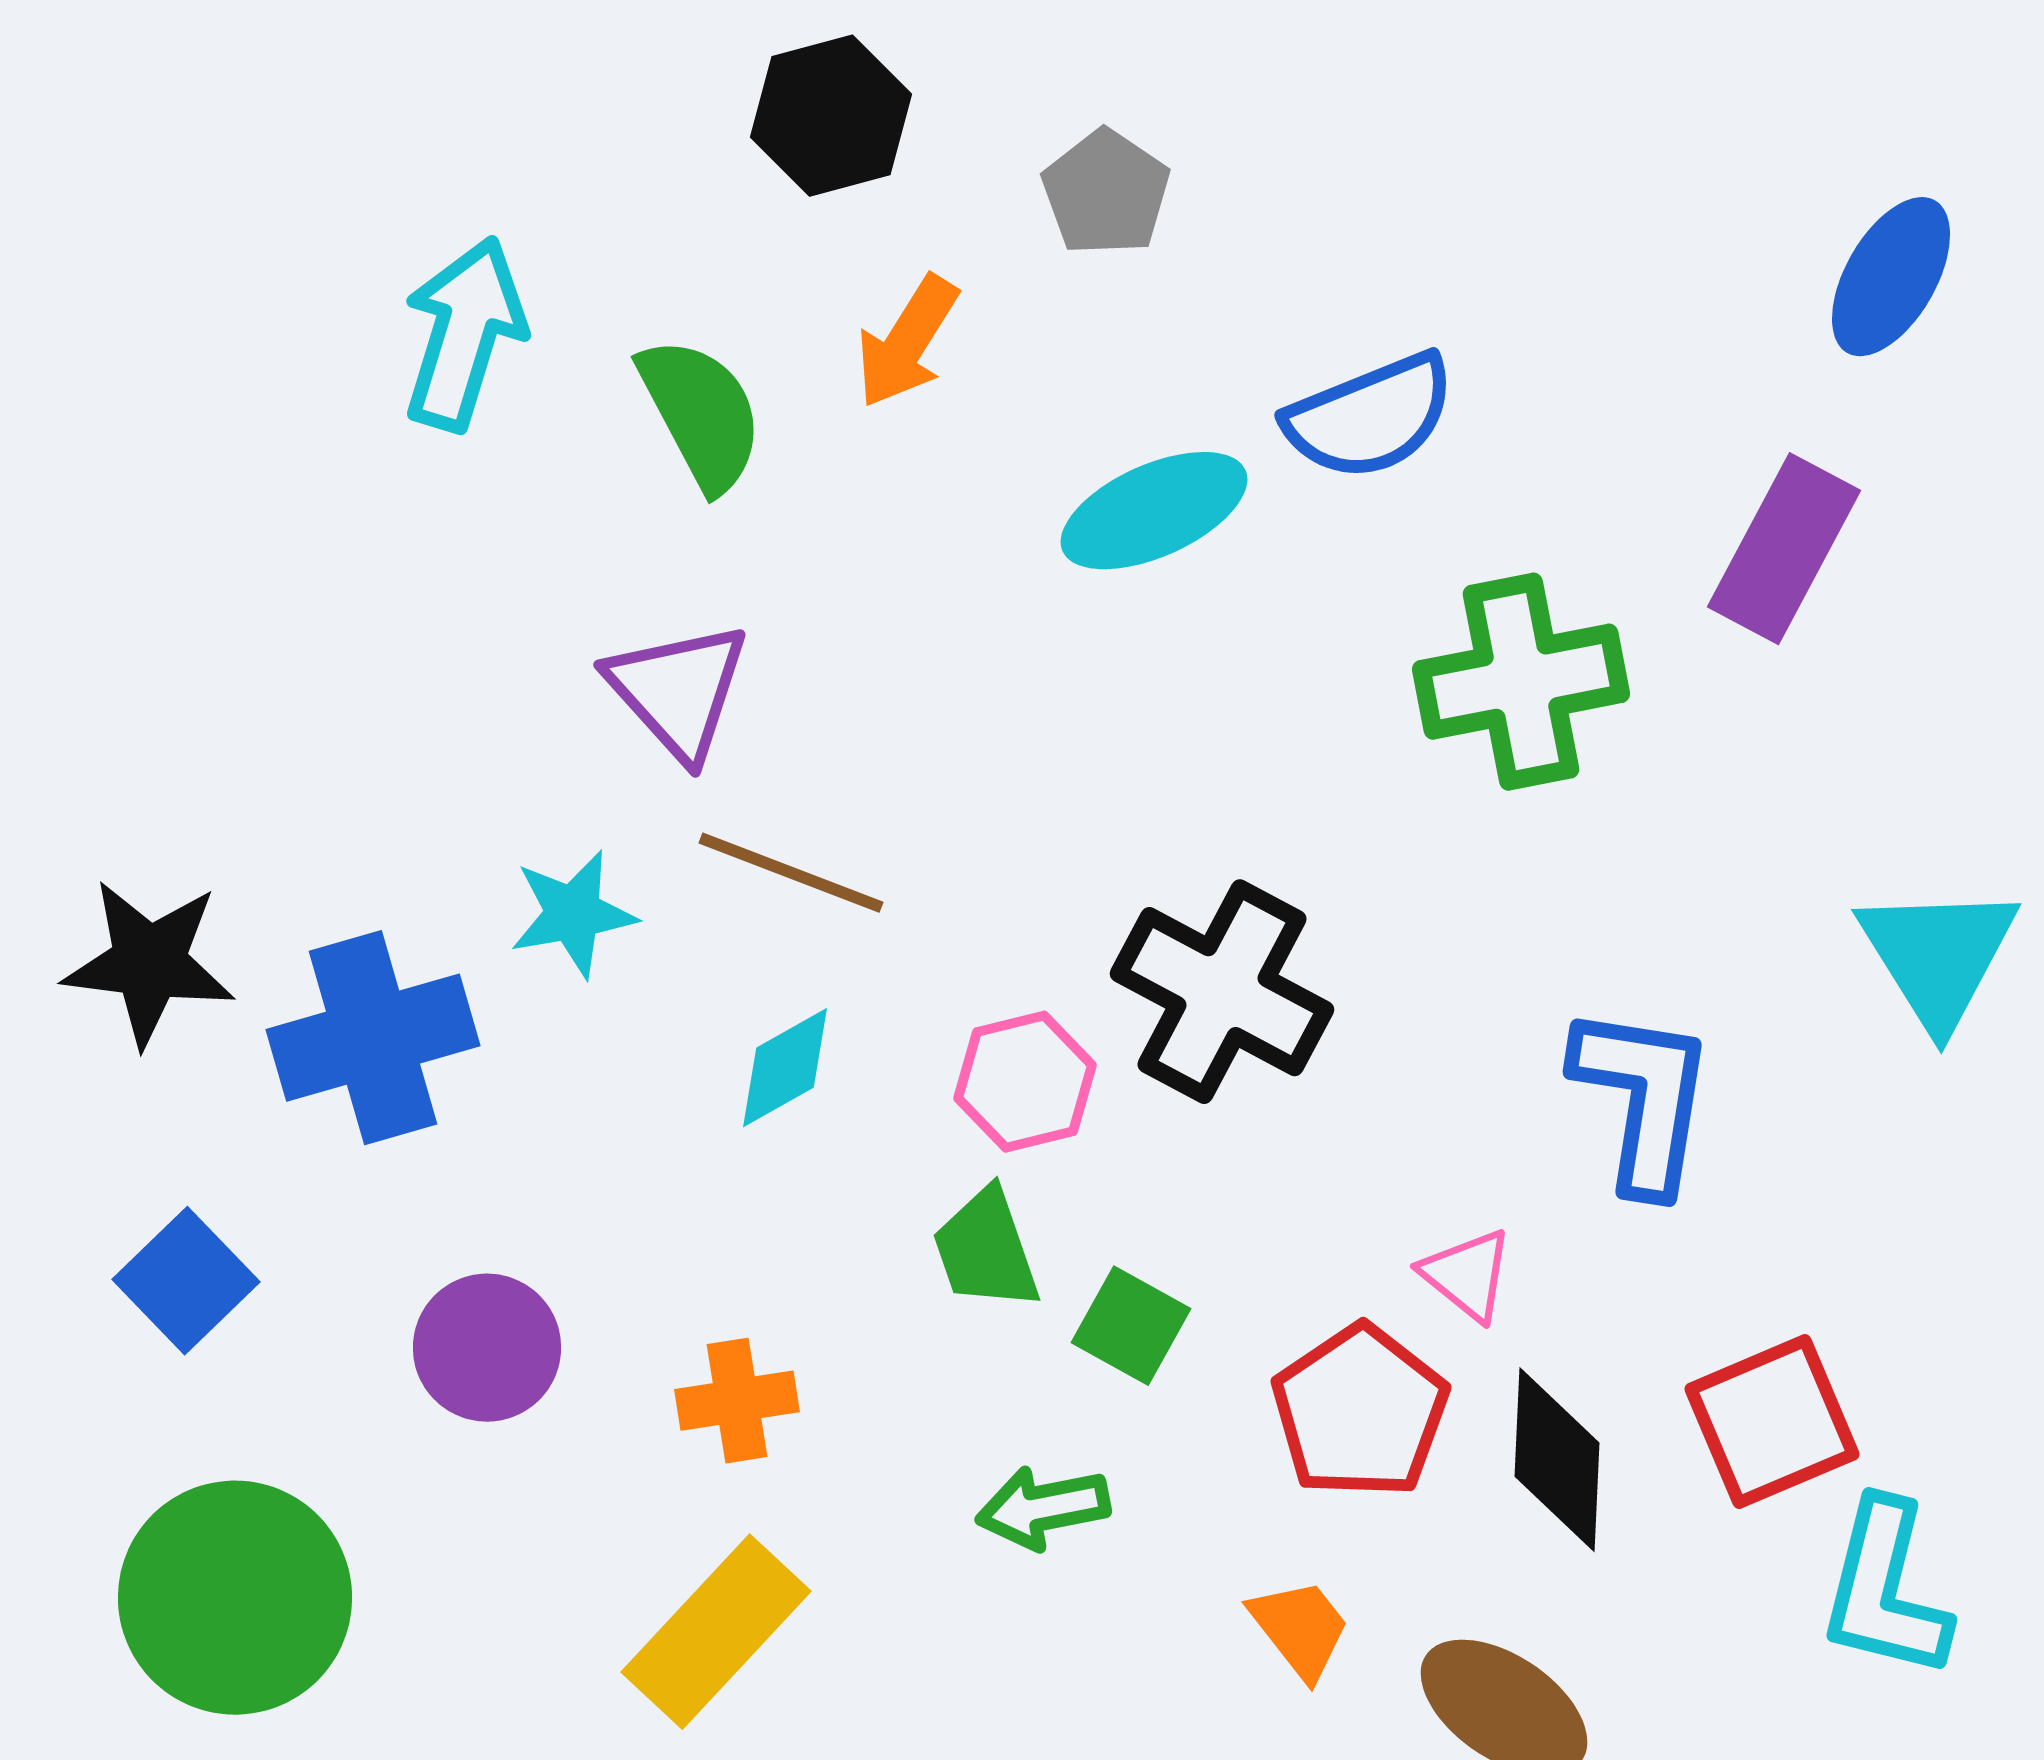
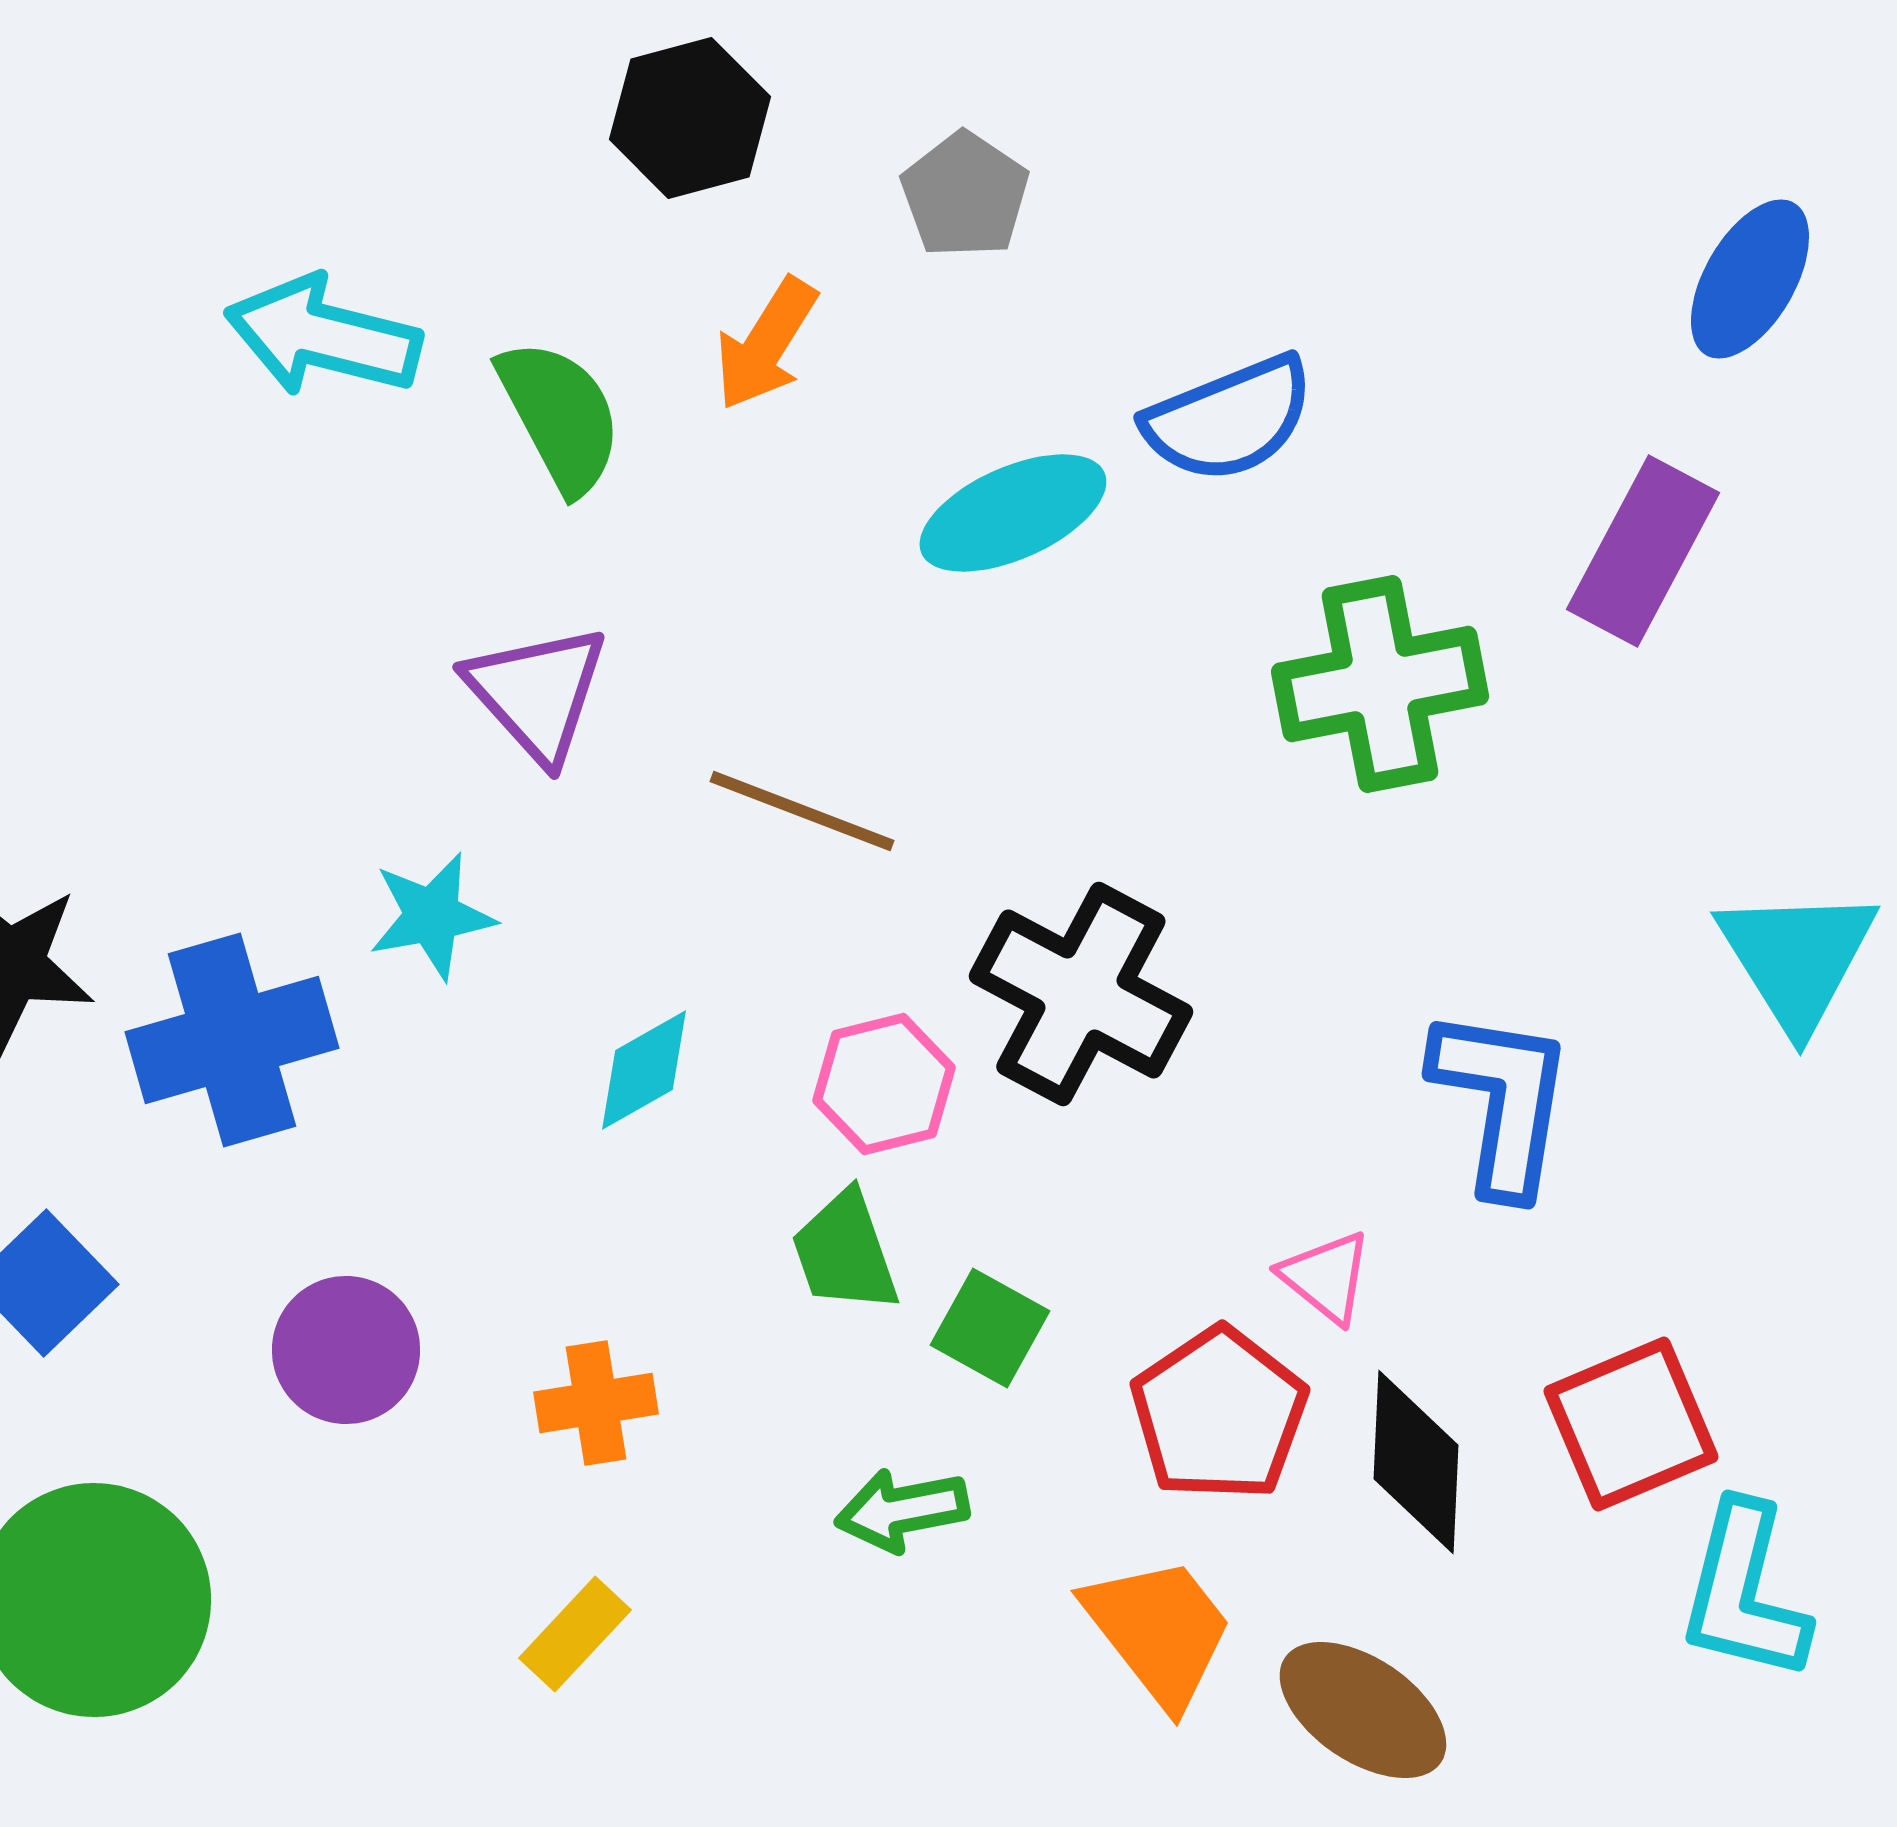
cyan arrow: (464, 334) -> (323, 336), turned -93
brown line: (791, 873) -> (802, 811), moved
orange trapezoid: (1300, 1629) -> (1159, 1631), size x1.5
yellow rectangle: (716, 1632) -> (575, 1634), size x0.6

